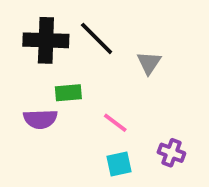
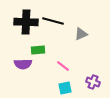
black line: (97, 38) -> (53, 21), turned -30
gray triangle: (149, 63) -> (81, 34), turned 32

